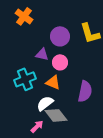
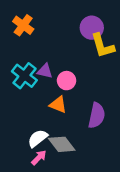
purple circle: (60, 36) -> (92, 28), moved
cyan cross: (25, 79) -> (24, 76), moved, turned -30
white semicircle: (45, 103) -> (38, 138), moved

